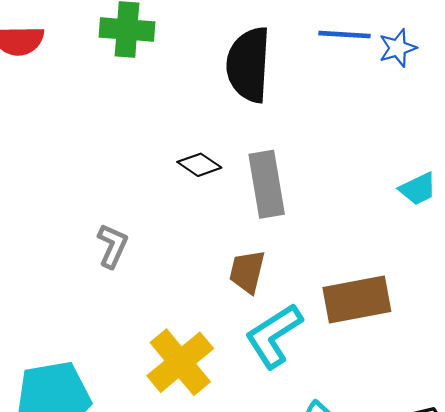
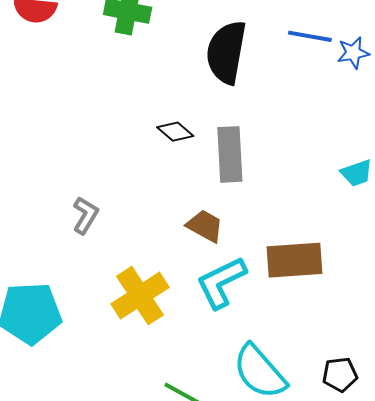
gray L-shape: (112, 246) -> (85, 215), moved
brown trapezoid: (247, 272) -> (205, 226), turned 99

